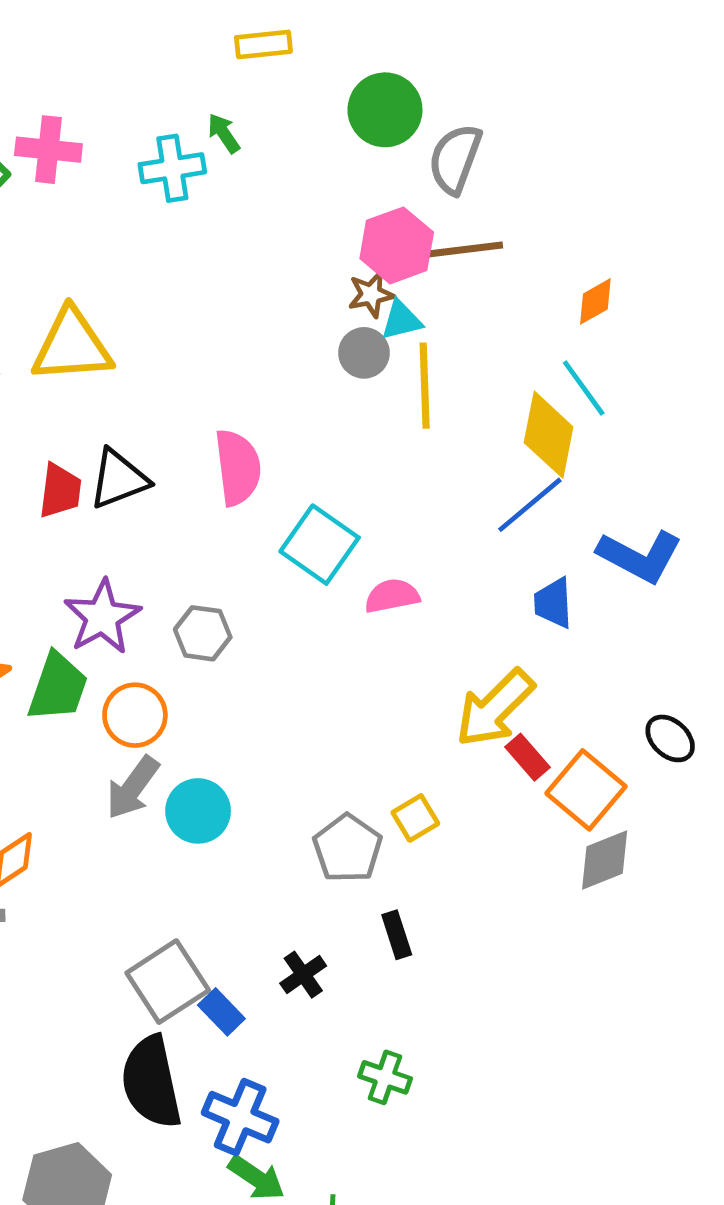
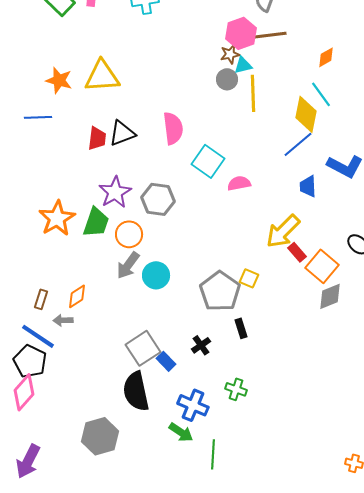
gray hexagon: (203, 633) -> (158, 199), size x1.4
yellow square: (415, 818) -> (249, 278), turned -36
gray pentagon: (348, 848) -> (220, 291), size x1.4
blue cross: (240, 1117) -> (193, 405), moved

